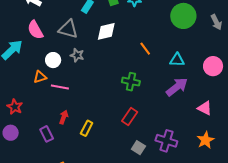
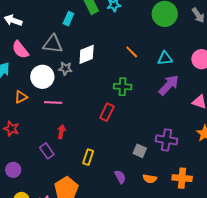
white diamond: (106, 31) -> (87, 54), moved
white circle: (53, 60) -> (42, 77), size x1.5
orange triangle: (40, 77) -> (21, 97), moved
red rectangle: (130, 117) -> (107, 112), moved
yellow rectangle: (87, 128) -> (88, 157), moved
purple circle: (11, 133) -> (13, 170), moved

